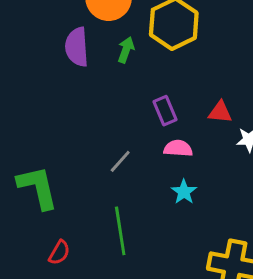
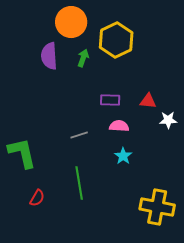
purple rectangle: (165, 111) -> (110, 100), turned -66
gray line: (120, 161) -> (79, 135), turned 30

